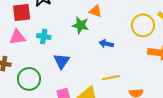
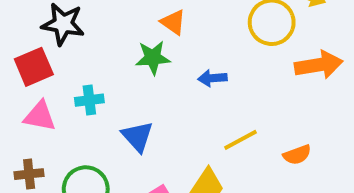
orange triangle: (95, 11) -> (173, 22), turned 32
pink triangle: (17, 37) -> (40, 116), turned 36

